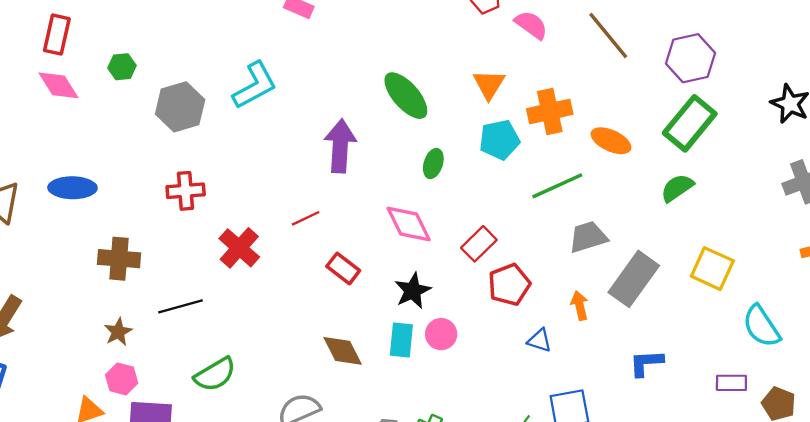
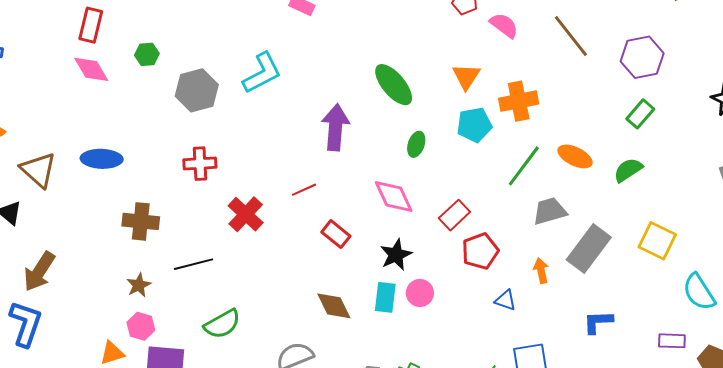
green rectangle: (690, 123) -> (640, 114), size x0.6
orange ellipse: (611, 141) -> (575, 156), moved
green line: (557, 186) -> (524, 166), turned -30

